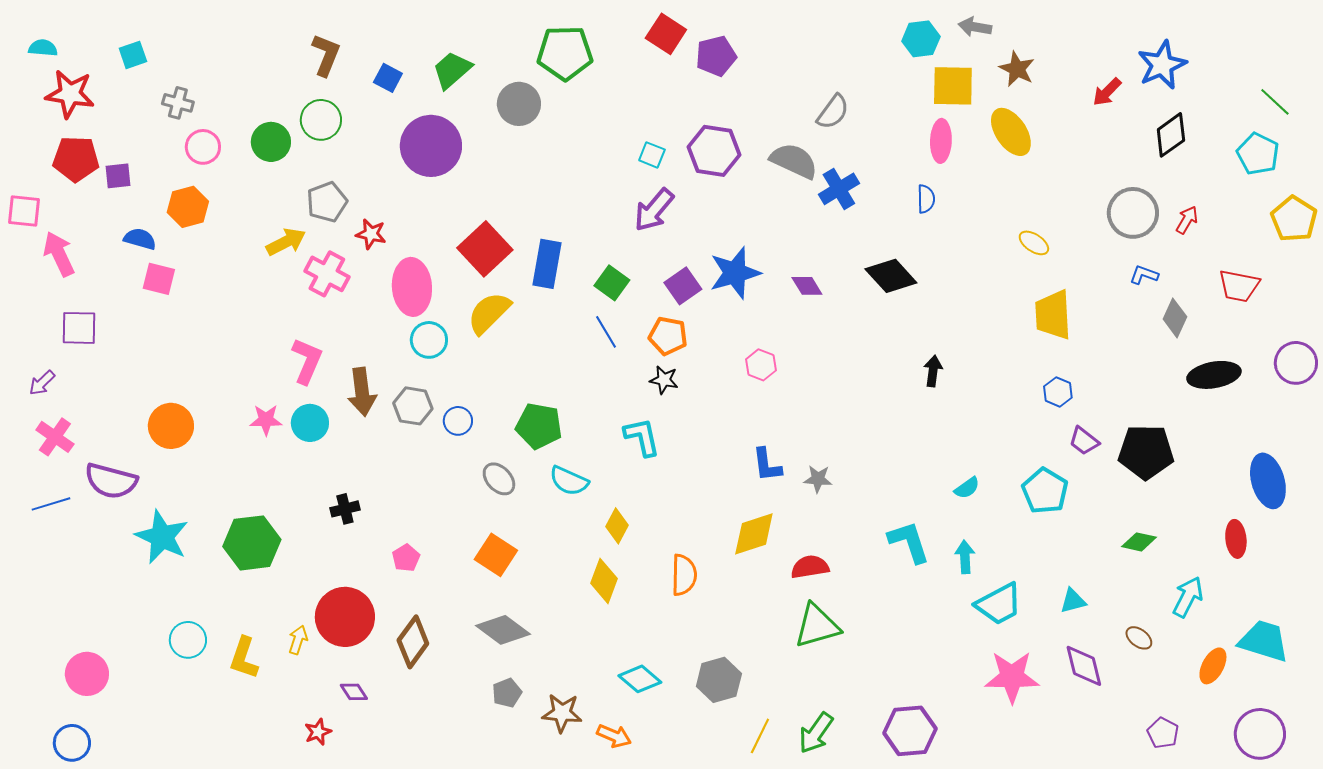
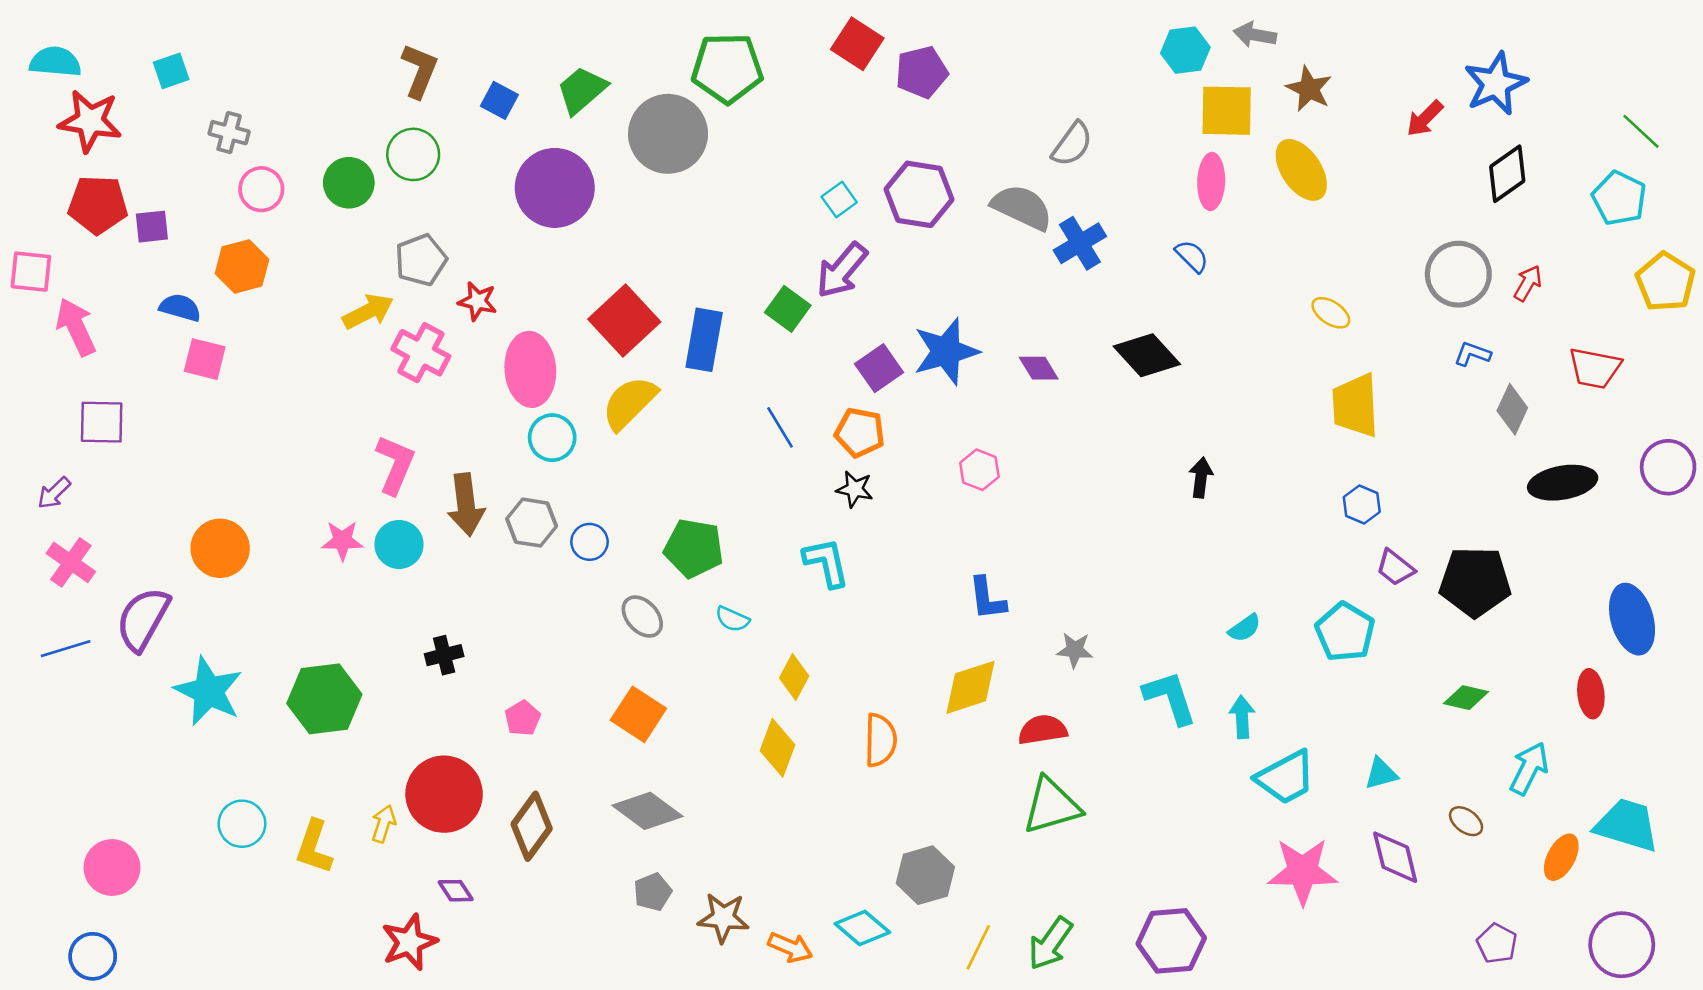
cyan semicircle: (43, 48) -> (55, 62), size x1.4
gray circle: (519, 104) -> (668, 134), size x1.4
cyan square: (652, 155) -> (839, 199), turned 32
blue semicircle: (926, 199) -> (1192, 256), turned -44
green square: (612, 283) -> (788, 309), moved
gray star: (818, 479) -> (1075, 650), moved
purple semicircle: (111, 481) -> (143, 619), turned 104
cyan semicircle: (569, 481) -> (732, 619), size x0.7
cyan diamond: (640, 679) -> (862, 928), moved
red star: (318, 732) -> (409, 942), size x1.6

